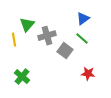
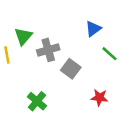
green line: (82, 39) -> (109, 54), moved
green cross: (22, 77) -> (37, 101), moved

